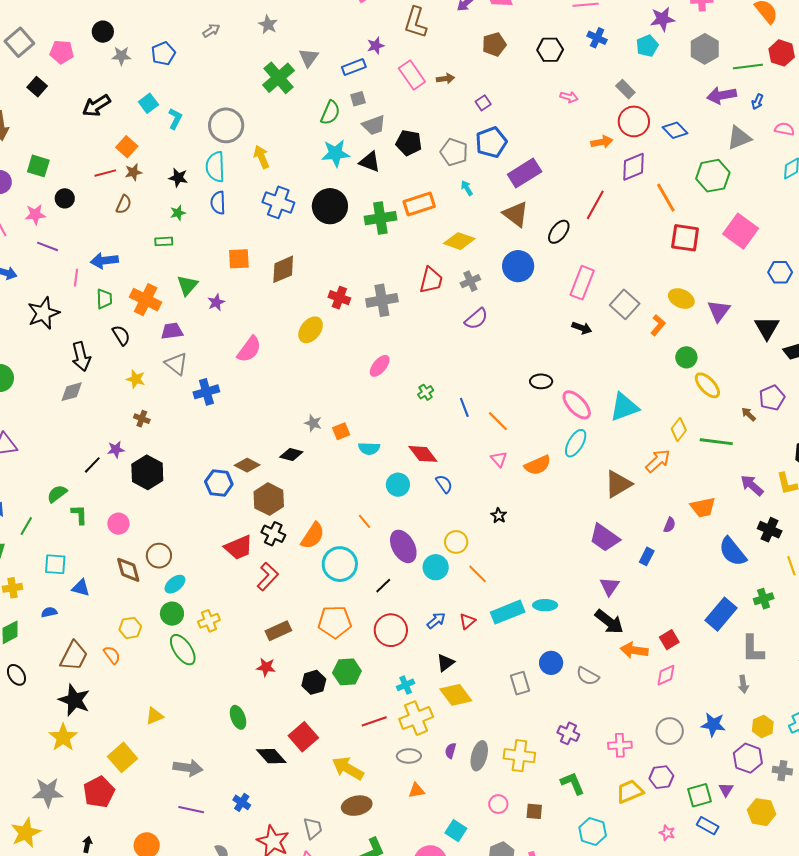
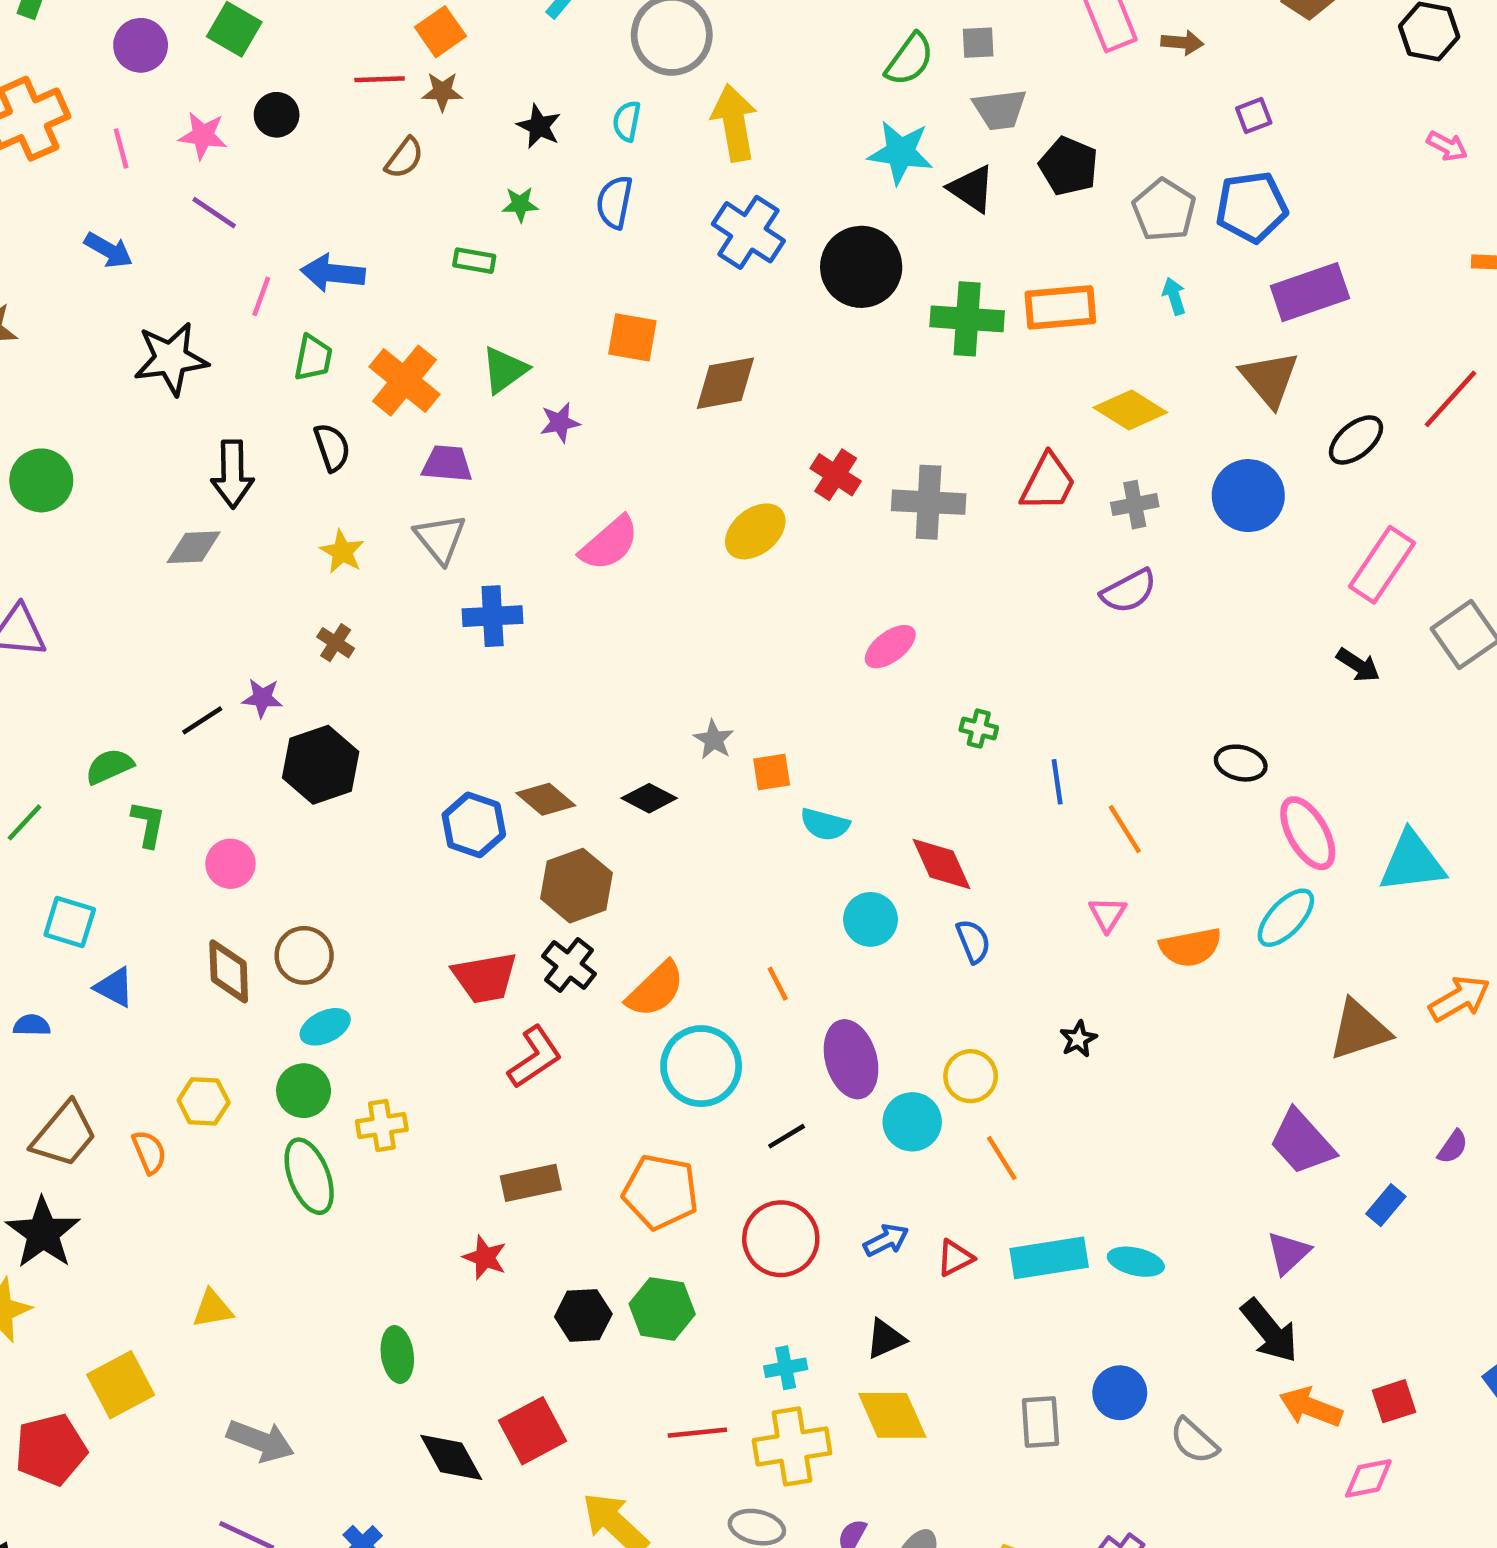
yellow arrow: (262, 157) -> (734, 123), size x1.4
cyan semicircle: (215, 167) -> (627, 121), size x0.6
green cross: (426, 392) -> (979, 729), turned 35

